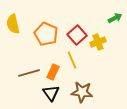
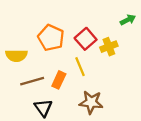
yellow semicircle: (13, 24) -> (17, 55), moved, turned -78
black triangle: (51, 93) -> (43, 108), moved

